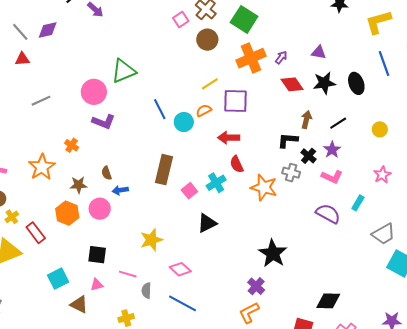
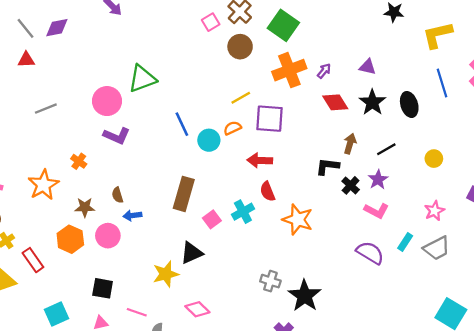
black star: (324, 83) -> (372, 102), turned -30
gray cross: (291, 173) -> (270, 281), moved
black triangle: (207, 223) -> (192, 253), moved
gray trapezoid: (384, 234) -> (437, 248), moved

